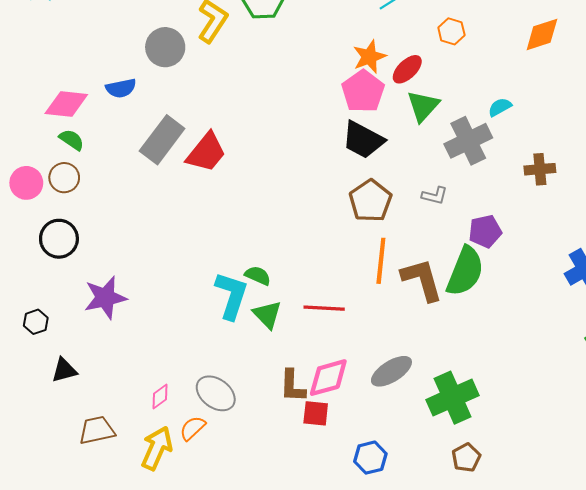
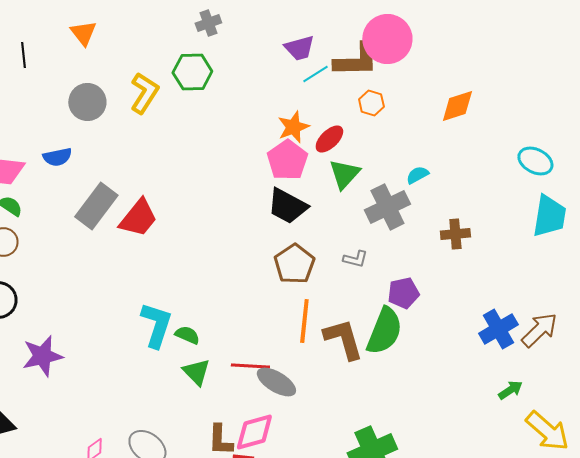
gray circle: (165, 47) -> (87, 102), moved
cyan L-shape: (232, 296) -> (156, 325), moved
gray ellipse: (391, 371) -> (276, 382), moved, turned 63

